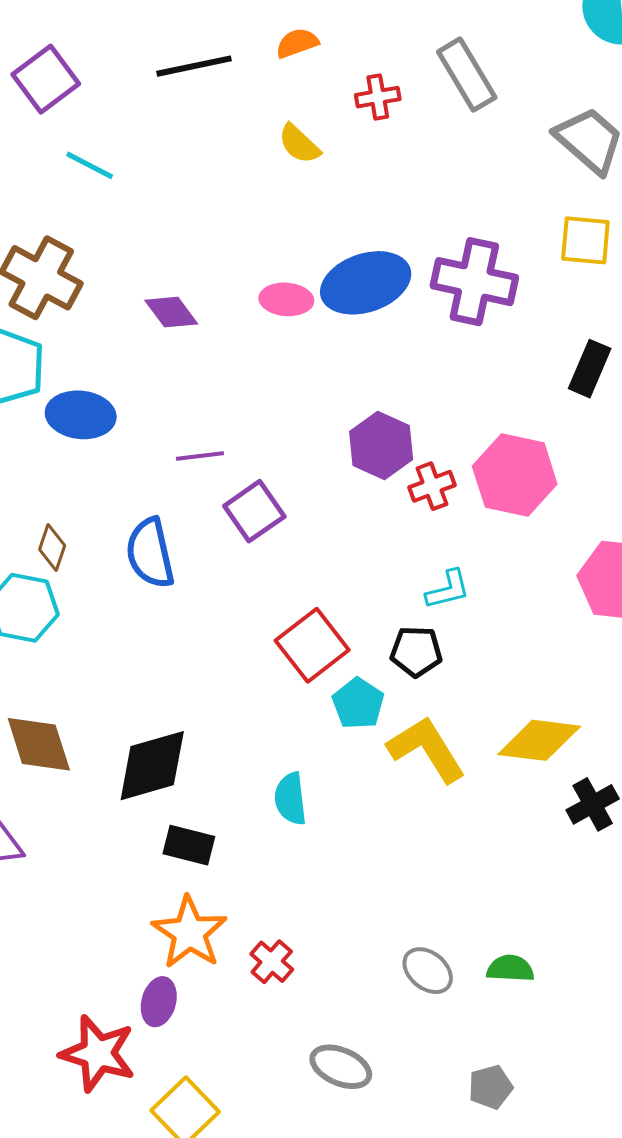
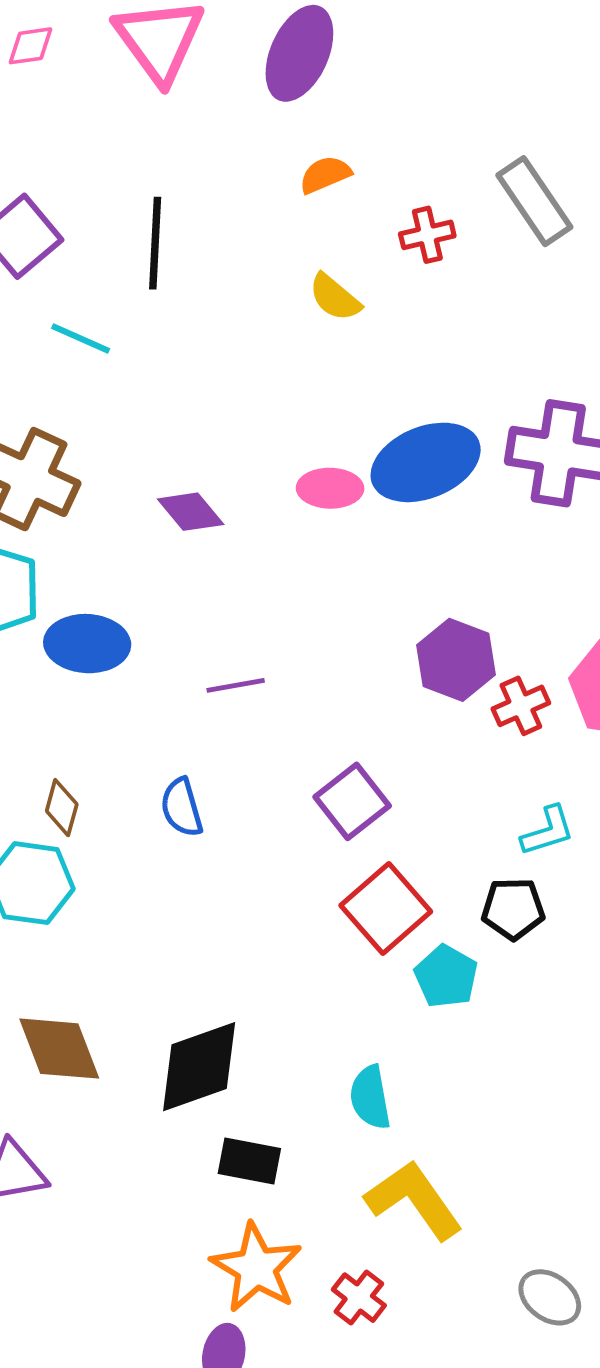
black line: (194, 66) -> (155, 243), moved, turned -72
purple square: (254, 511) -> (352, 801), moved
blue semicircle: (150, 553) -> (182, 807), size x0.7
yellow L-shape: (427, 749) -> (414, 1200), moved

